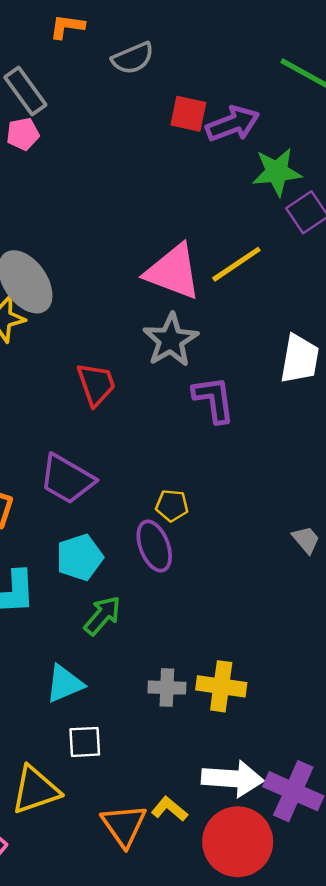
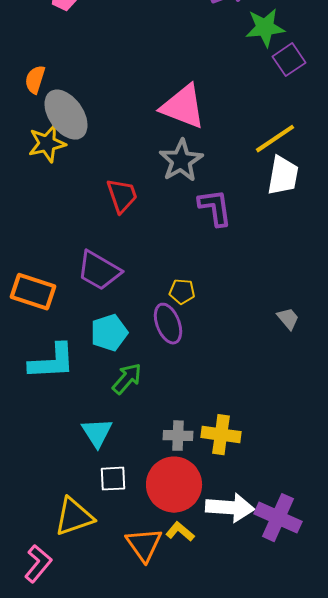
yellow line: (236, 264) -> (275, 139), moved
cyan triangle: (65, 684) -> (97, 433), turned -40
red circle: (238, 842) -> (174, 485), moved

